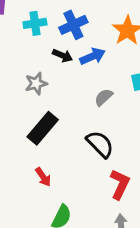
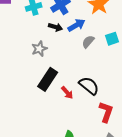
gray semicircle: (104, 97) -> (88, 42), moved
red arrow: (43, 177) -> (67, 93), moved

